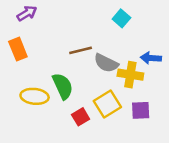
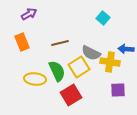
brown line: (81, 50) -> (60, 43), moved
yellow square: (107, 104) -> (79, 67), moved
red square: (81, 117) -> (71, 95), size x1.5

